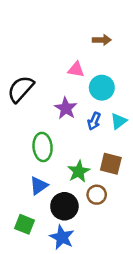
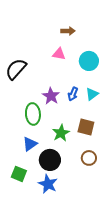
brown arrow: (102, 40) -> (68, 31), moved
cyan circle: (102, 88) -> (89, 61), moved
purple star: (66, 108) -> (51, 96), moved
brown circle: (97, 195) -> (89, 158), moved

